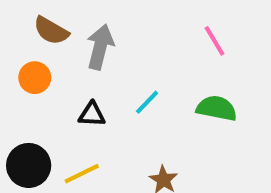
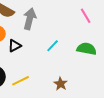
black triangle: (92, 114) -> (15, 46), moved, turned -32

